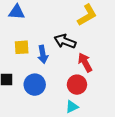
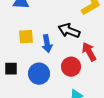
red circle: (77, 85) -> (71, 67), moved

